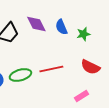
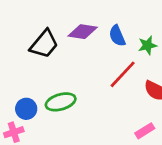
purple diamond: (36, 24) -> (83, 32), turned -55
red line: (51, 69) -> (123, 74), moved, turned -35

